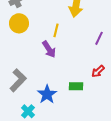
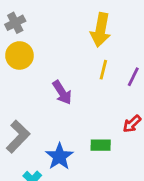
yellow line: (56, 30) -> (103, 70), moved

